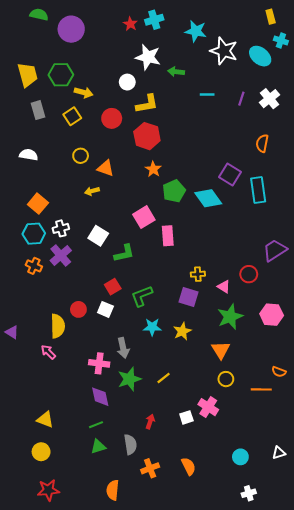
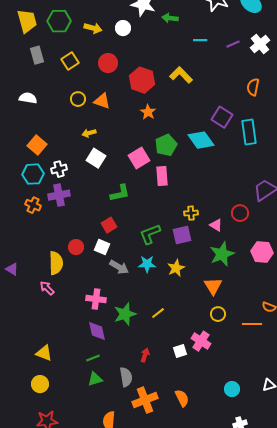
yellow arrow: (84, 92) -> (93, 28), moved
purple line: (241, 99) -> (233, 44), turned 48
yellow L-shape: (147, 104) -> (181, 75), moved, turned -125
orange triangle: (105, 168) -> (102, 101), moved
green pentagon: (174, 191) -> (166, 145), moved
white square: (98, 236) -> (96, 158), moved
purple cross: (61, 255) -> (59, 195), turned 30
green L-shape: (142, 296) -> (150, 234), moved
purple square: (189, 297) -> (182, 235), turned -30
gray arrow: (123, 348) -> (119, 267), moved, turned -48
orange cross: (150, 468) -> (145, 400), size x1.4

